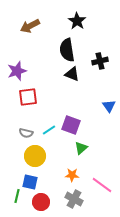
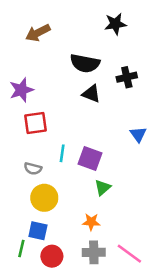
black star: (77, 21) -> (115, 24), moved, turned 30
black semicircle: (67, 50) -> (85, 63), turned -70
cyan line: (49, 130) -> (62, 153), moved, turned -48
pink line: (102, 185) -> (129, 254), moved
gray cross: (74, 199) -> (94, 252), turned -30

